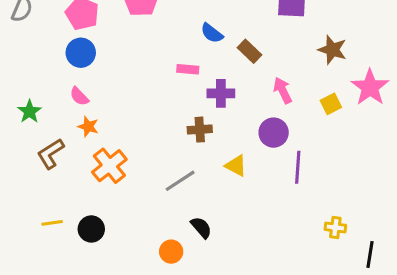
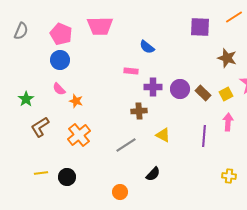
brown rectangle: (249, 51) -> (203, 93), moved
pink arrow: (283, 90) -> (228, 122), moved, turned 30
orange star: (88, 127) -> (76, 101), moved
purple circle: (274, 133) -> (180, 89), moved
black semicircle: (201, 227) -> (153, 174), moved, turned 84

